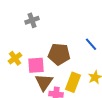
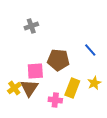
yellow cross: (15, 58) -> (14, 88), moved
brown triangle: (44, 82) -> (29, 88), moved

